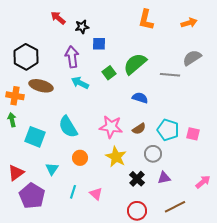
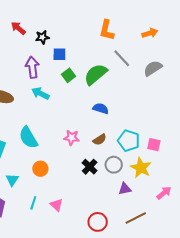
green square: (109, 73) -> (68, 75), moved
gray line: (170, 75) -> (122, 58), moved, turned 42
pink star: (111, 127) -> (72, 138), size x0.7
yellow star: (116, 157) -> (141, 168), moved
black cross: (137, 179) -> (90, 167), moved

